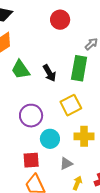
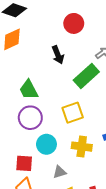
green rectangle: (79, 68) -> (86, 76), turned 30
green trapezoid: (21, 70) -> (29, 90), moved
black arrow: (49, 73) -> (58, 55), moved

